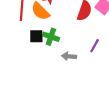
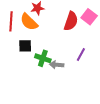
green cross: (51, 37) -> (43, 58), moved

